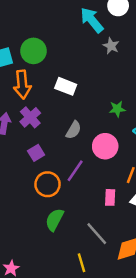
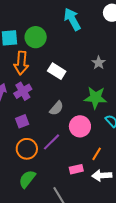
cyan arrow: (92, 20) -> (72, 19), moved
gray star: (111, 46) -> (99, 63), moved
green star: (117, 109) -> (96, 98), size x1.6
pink rectangle: (110, 197) -> (76, 169), turned 64

